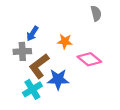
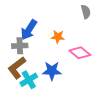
blue arrow: (32, 34) -> (29, 30), size x1.5
brown L-shape: (39, 66) -> (17, 68), moved

